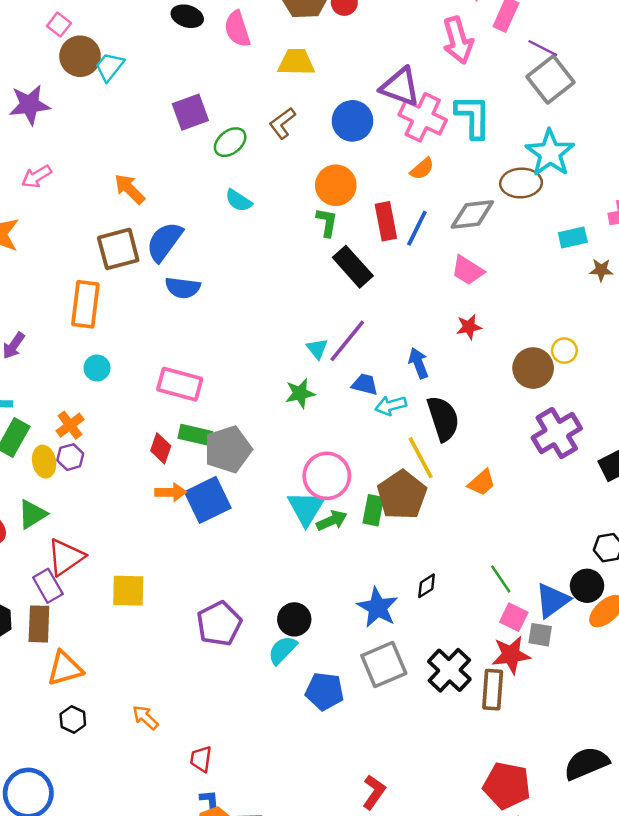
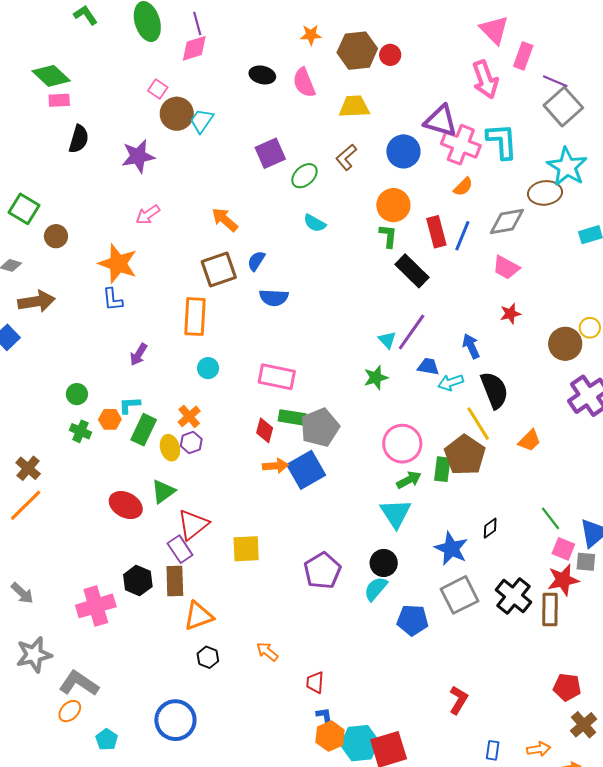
blue semicircle: (164, 242) -> (256, 261), size x0.6
cyan triangle: (306, 508) -> (396, 513), moved
red pentagon: (507, 785) -> (567, 687), size x0.7

